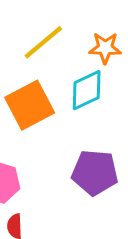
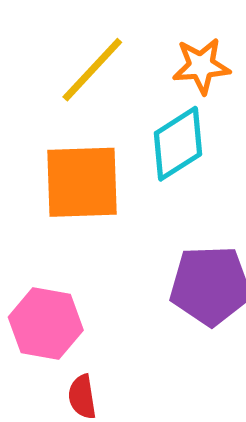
orange square: (30, 105) -> (82, 182), turned 33

